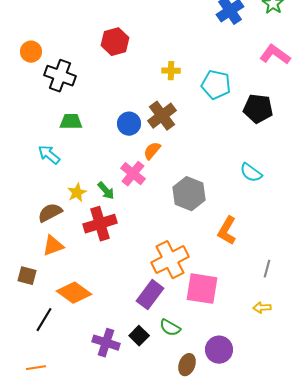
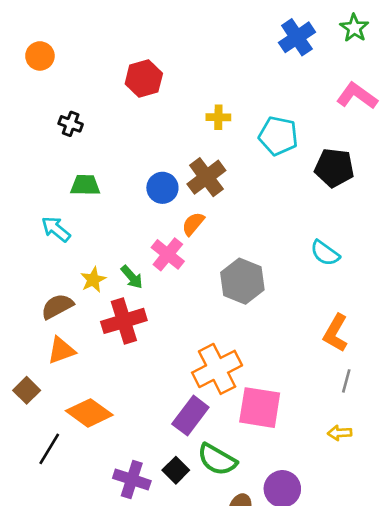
orange circle: (31, 52) -> (40, 56), moved
black cross: (60, 76) -> (71, 124), size x0.6
orange L-shape: (227, 231) -> (336, 333), moved
brown square: (27, 276) -> (27, 390), turned 30
green semicircle: (170, 328) -> (217, 460), size x1.4

